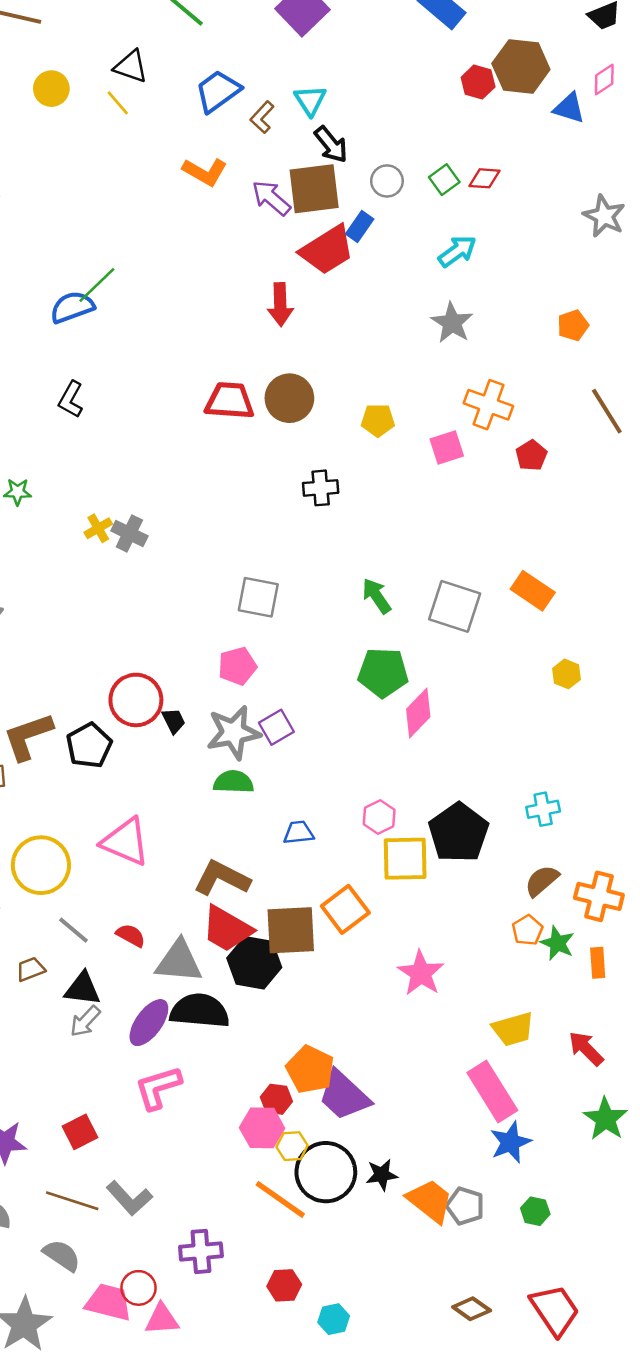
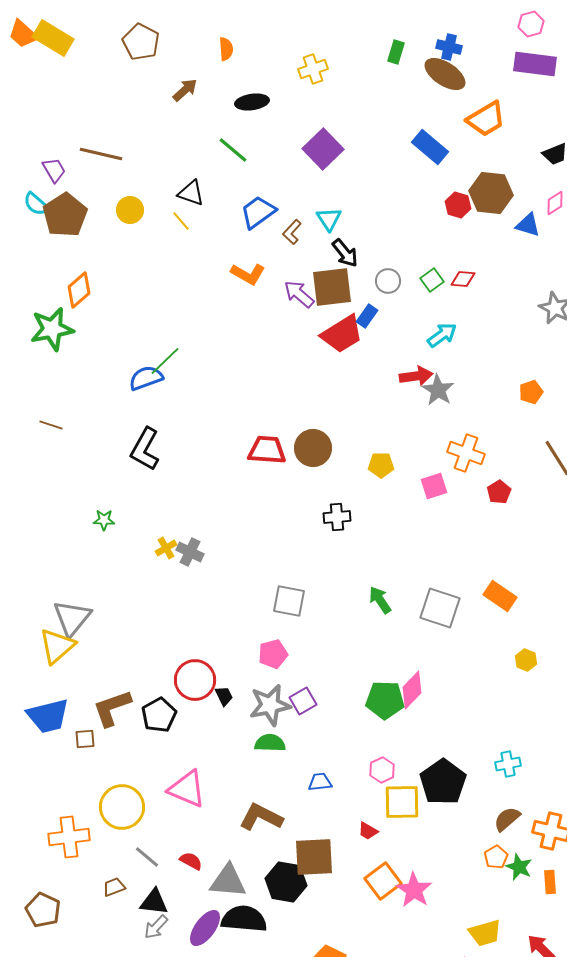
red arrow: (280, 305) -> (416, 376), moved, turned -96
black L-shape: (71, 399) -> (145, 449), size x1.5
green pentagon: (383, 673) -> (385, 700), moved
orange square: (345, 909) -> (383, 881), moved
red trapezoid: (227, 929) -> (368, 831), moved, size x0.5

